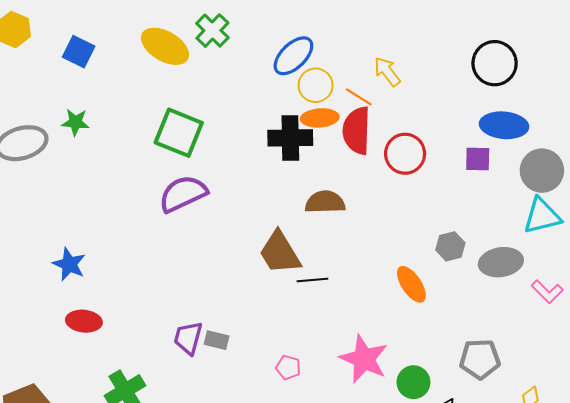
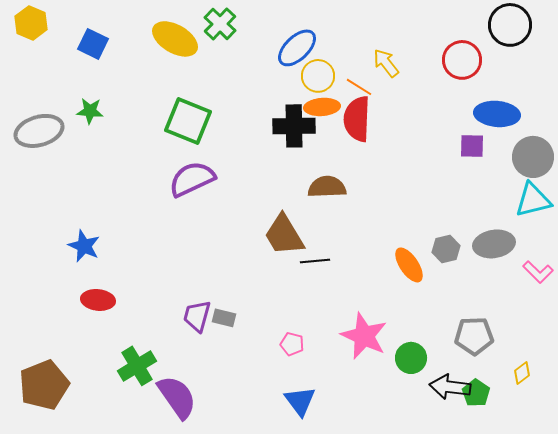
black circle: (495, 63) -> (510, 25), moved
red circle: (405, 154) -> (462, 60), moved
gray hexagon: (450, 246) -> (446, 249), moved

